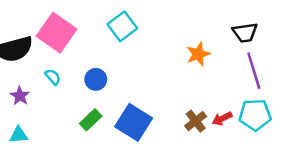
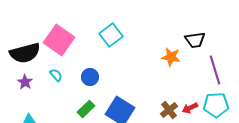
black trapezoid: (245, 33) -> (195, 40), moved
orange star: (198, 54) -> (171, 57), turned 30
purple star: (20, 96) -> (25, 82), moved

